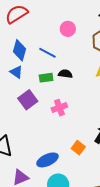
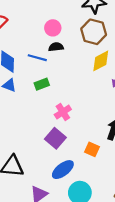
black semicircle: (65, 74) -> (56, 47), moved
purple square: (28, 100) -> (55, 138), moved

